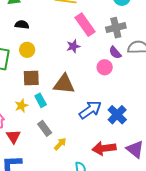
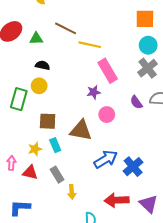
gray cross: (116, 28) -> (148, 68), moved, turned -30
yellow circle: (27, 50) -> (39, 86), moved
pink circle: (105, 67) -> (107, 115), moved
red triangle: (13, 136) -> (30, 172), moved, turned -49
yellow arrow: (60, 144) -> (72, 192), turned 128

